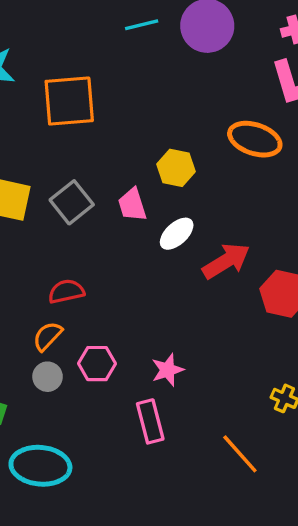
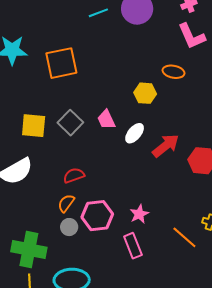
orange ellipse: (255, 139) -> (174, 72), size x0.7
yellow hexagon: (176, 168) -> (145, 93), moved
pink hexagon: (97, 364) -> (97, 216), size x1.4
orange line: (240, 454) -> (184, 237), moved

